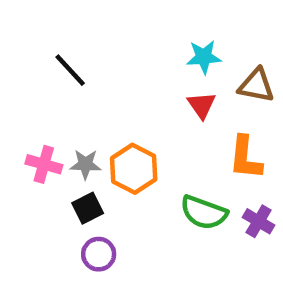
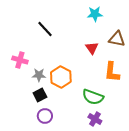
cyan star: (204, 57) -> (95, 14), moved
black line: (70, 70) -> (45, 29), moved
pink cross: (44, 164) -> (20, 60), moved
purple cross: (259, 221) -> (95, 119), moved

